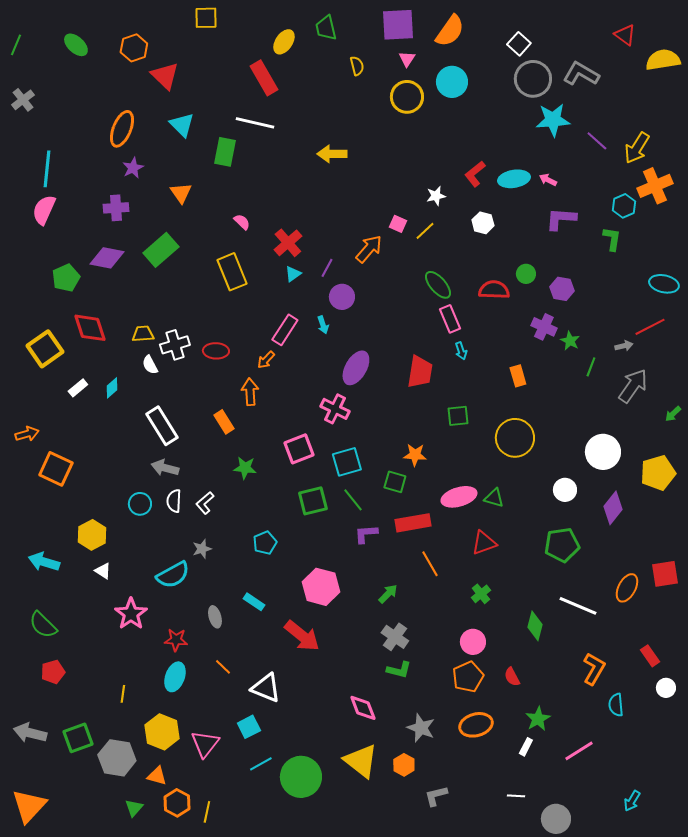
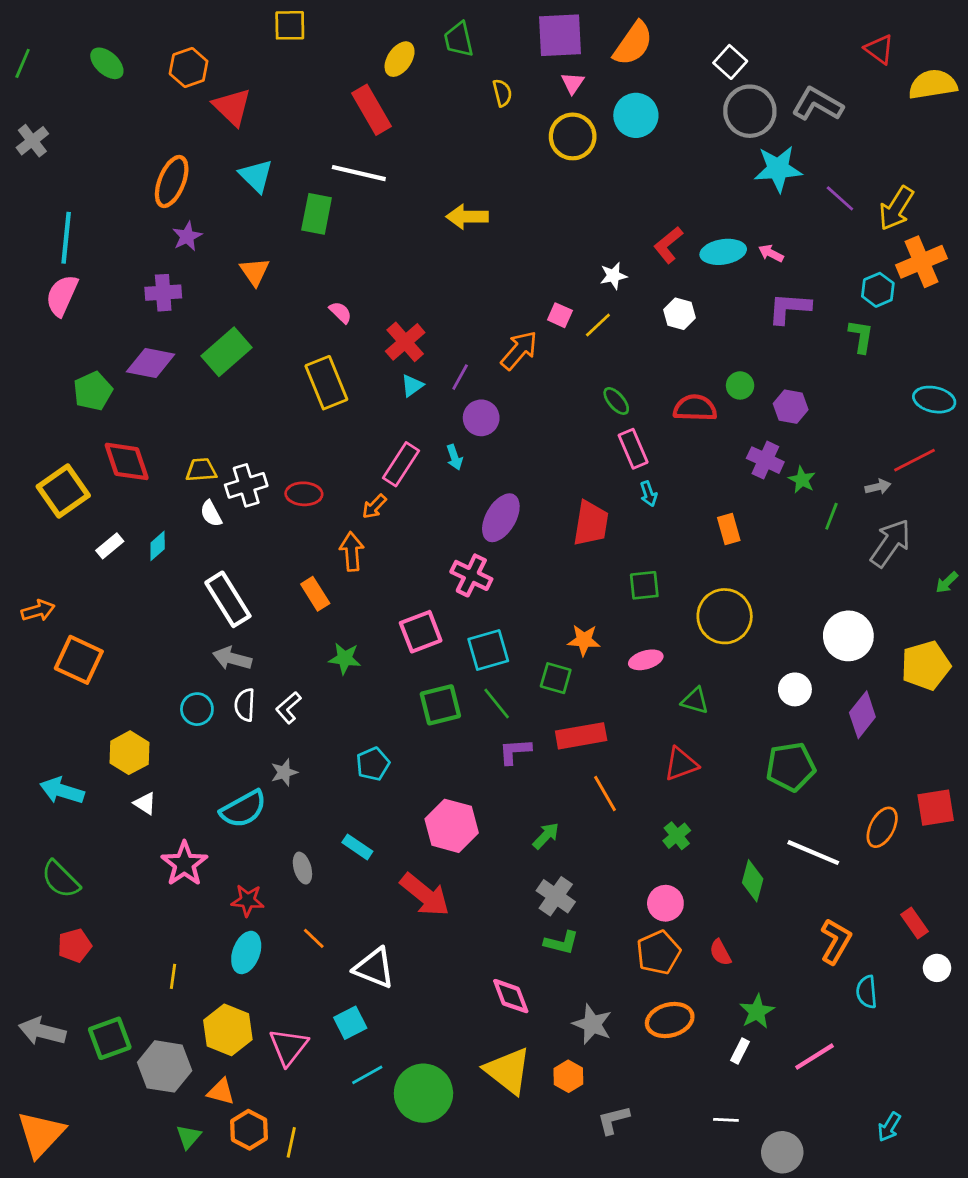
green ellipse: (438, 285) -> (616, 401), size x0.7
pink ellipse: (459, 497) -> (646, 660), moved, size x0.7

